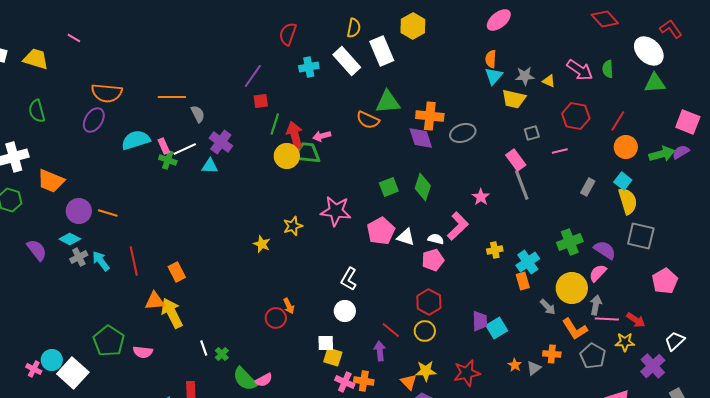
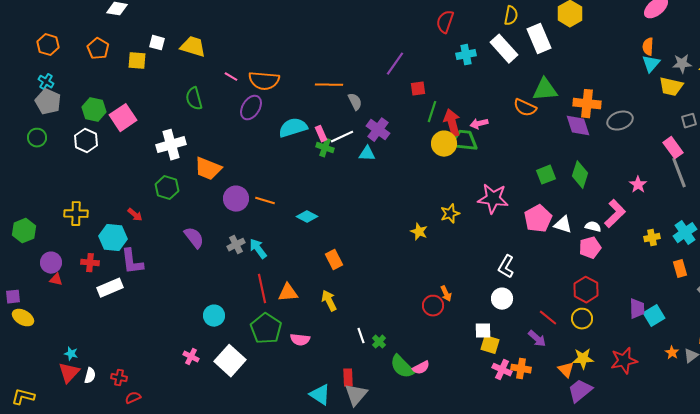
pink line: (74, 38) -> (231, 77), moved
purple line: (253, 76) -> (395, 64), moved
cyan diamond: (70, 239) -> (307, 217), moved
red line: (134, 261) -> (262, 289), moved
cyan cross: (528, 262) -> (685, 233), moved
orange triangle: (155, 301) -> (288, 293), moved
yellow arrow: (172, 313) -> (329, 301), size x0.7
purple arrow: (380, 351) -> (537, 339), turned 138
cyan circle: (52, 360) -> (214, 316), moved

